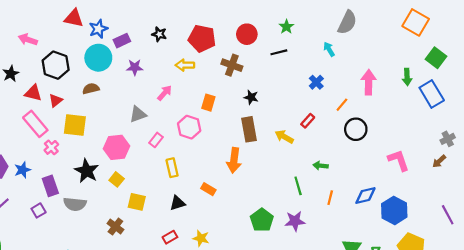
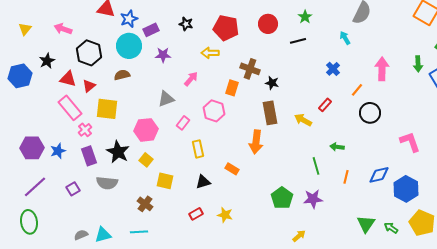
brown cross: (232, 65) -> (250, 69), moved
purple rectangle: (50, 186) -> (89, 156), moved

